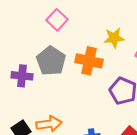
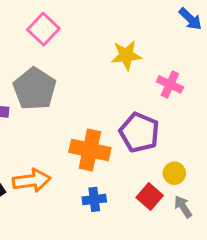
orange cross: (89, 61) -> (90, 150), moved

